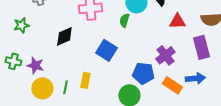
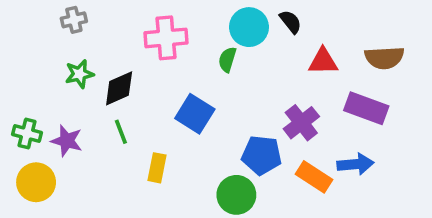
green star: (21, 25) -> (79, 74), moved
purple rectangle: (201, 47) -> (366, 108), turned -55
green line: (65, 87) -> (121, 132), moved, turned -32
yellow circle: (42, 88) -> (36, 182), moved

